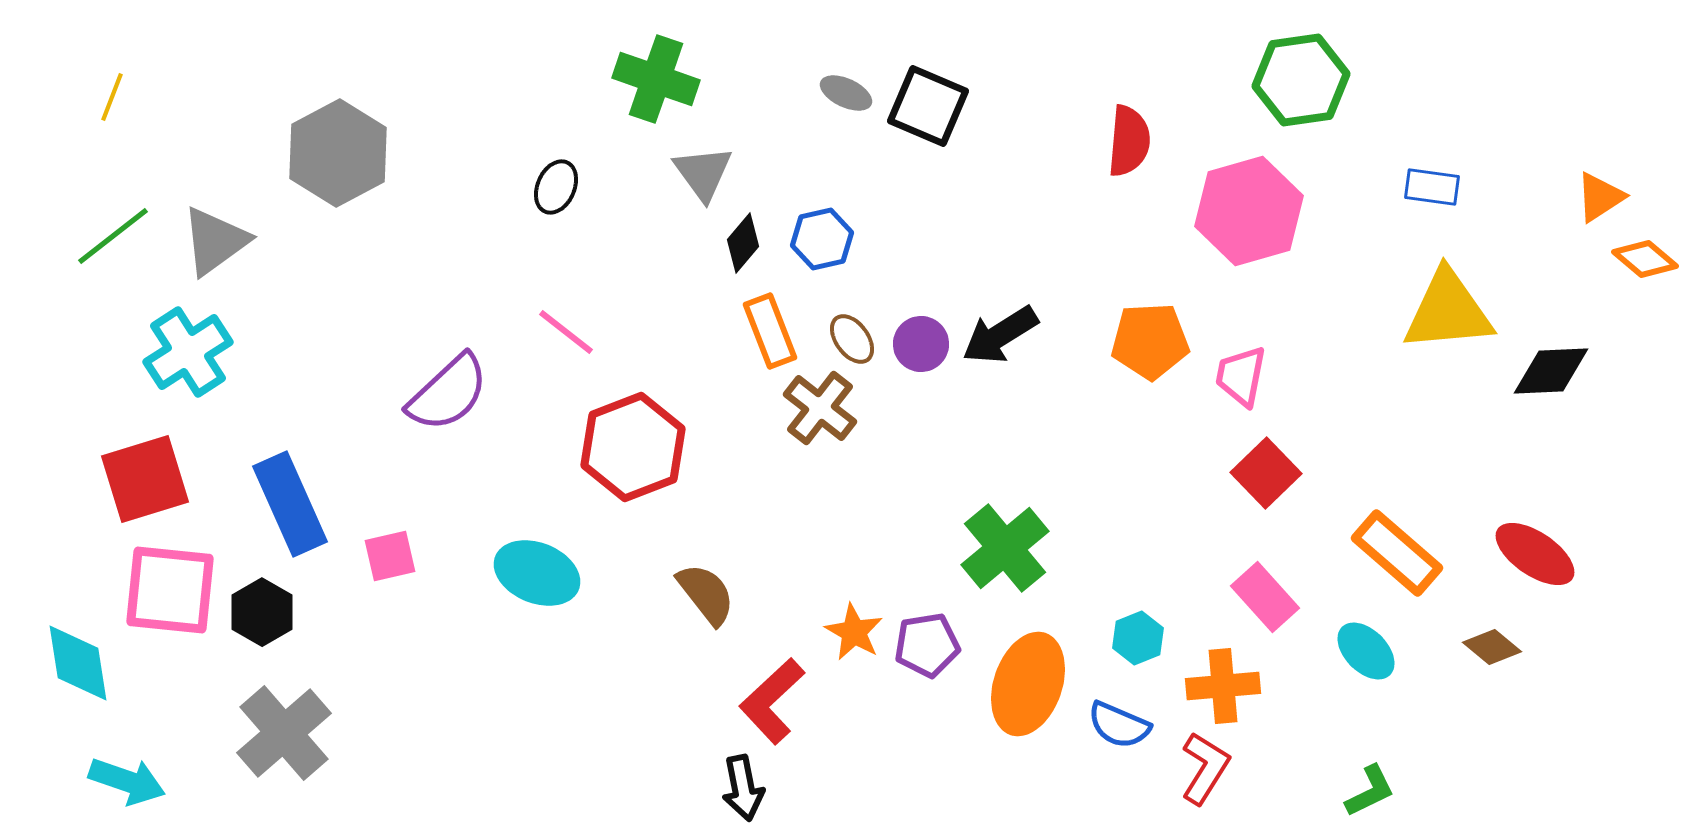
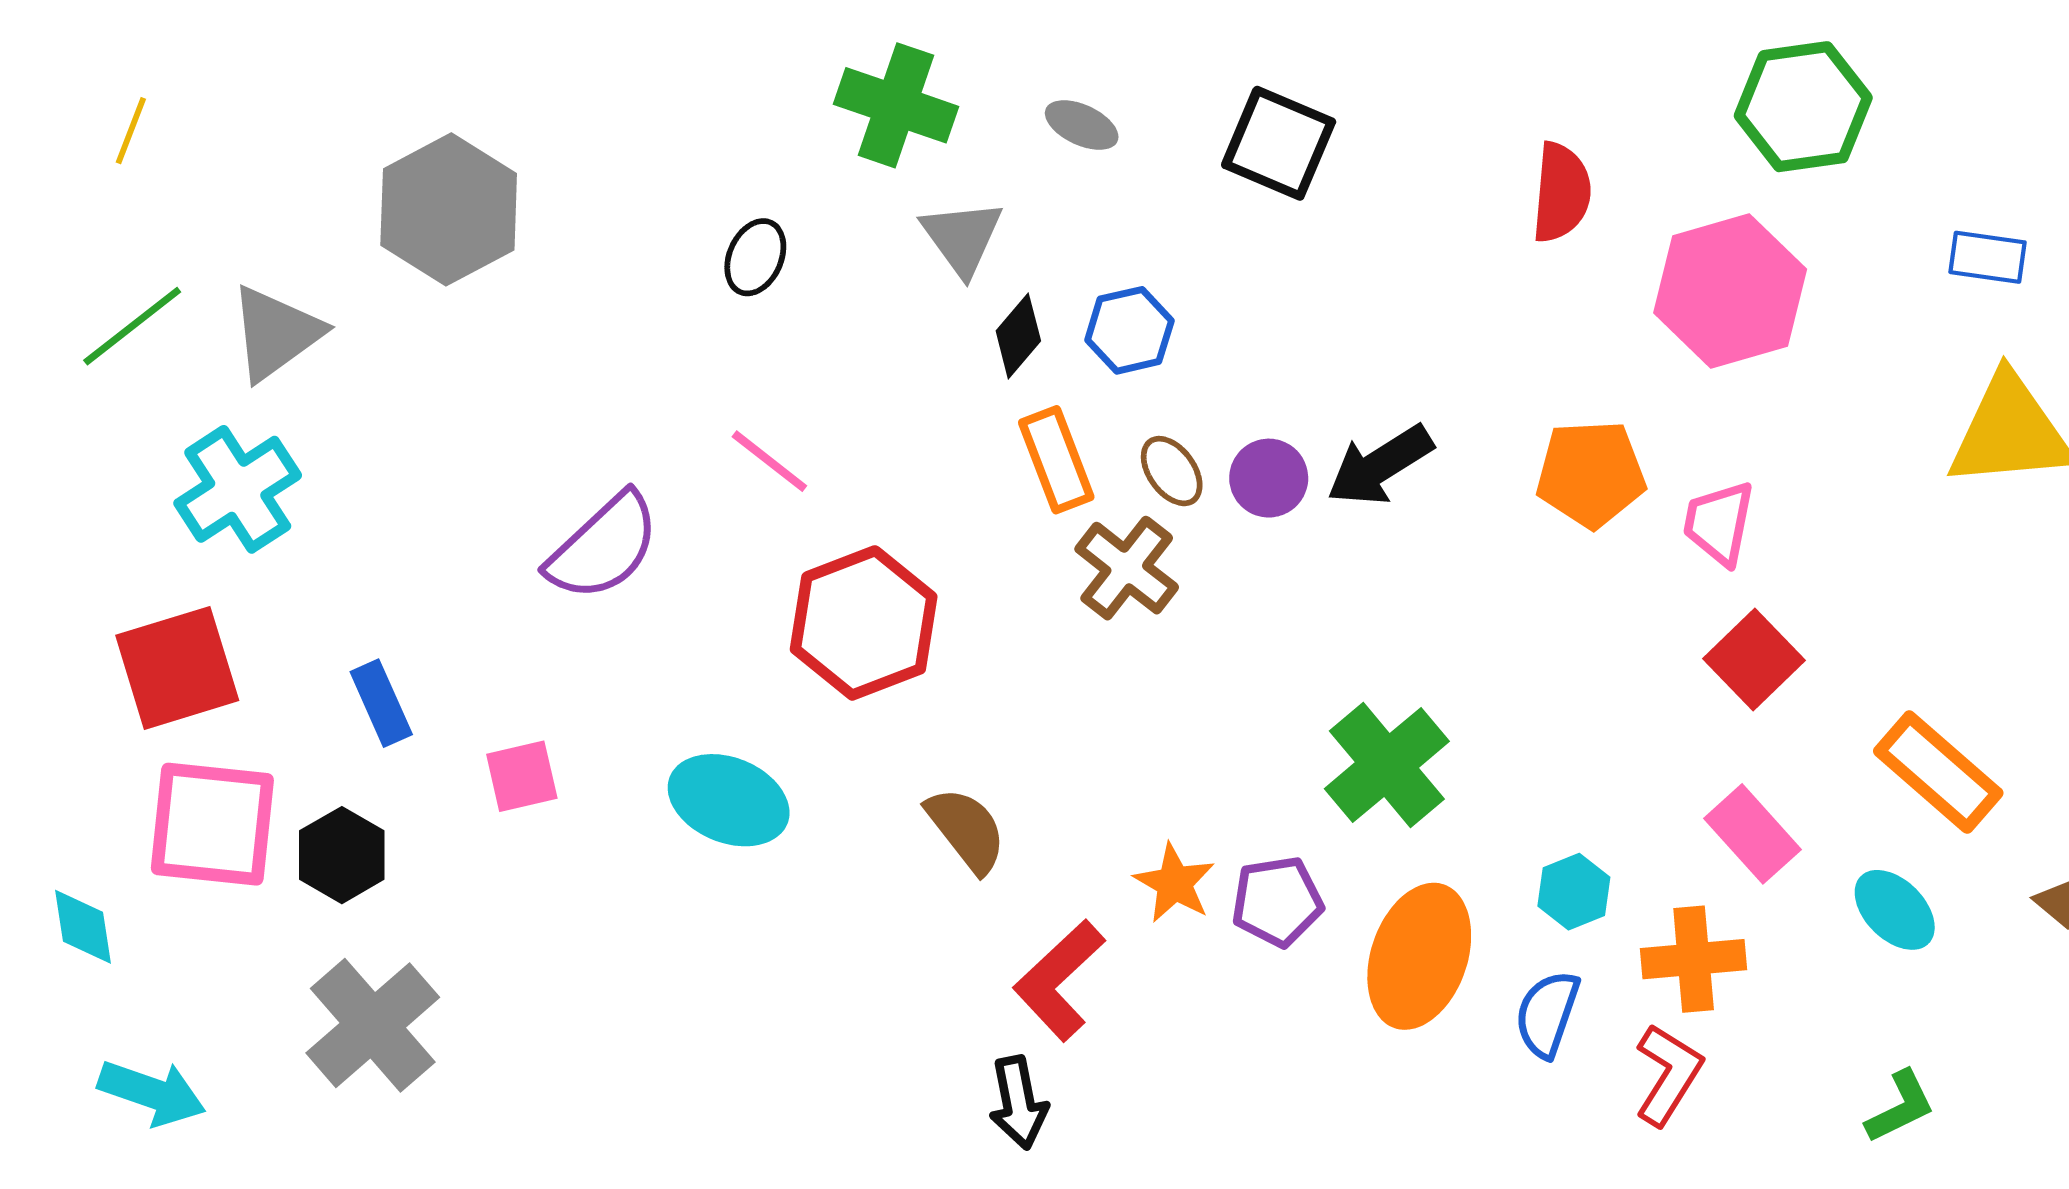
gray ellipse: (846, 93) -> (1082, 125), moved
blue rectangle: (290, 504) -> (381, 703), size x0.6
cyan diamond: (78, 663) -> (83, 927), size x0.7
blue semicircle: (1119, 725) -> (1547, 1014), turned 86

